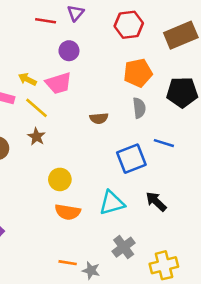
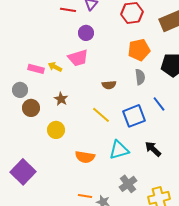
yellow arrow: (27, 79) -> (55, 67), moved
yellow line: (36, 108) -> (101, 115), moved
blue line: (164, 143) -> (159, 104), turned 35
yellow circle: (60, 179) -> (56, 130), moved

